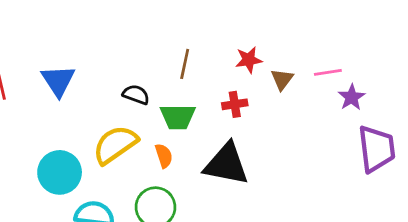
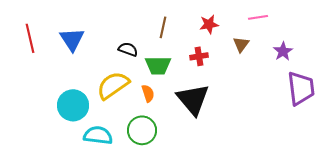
pink line: (328, 72) -> (258, 17), moved
brown triangle: (282, 79) -> (241, 44), moved
black triangle: (226, 164) -> (193, 99), turned 39

